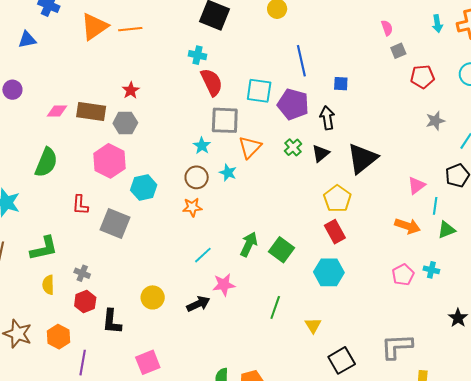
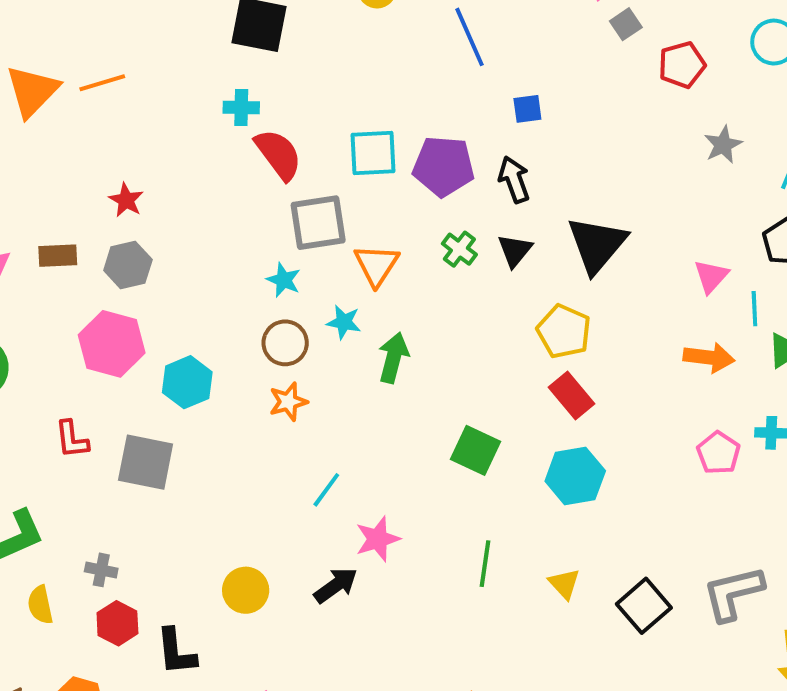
blue line: (301, 61) -> (470, 37), moved
brown rectangle: (91, 111) -> (58, 256), size x0.7
green arrow: (249, 244) -> (393, 358), moved
black square: (342, 360) -> (644, 606), moved

